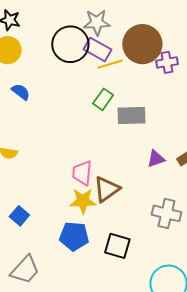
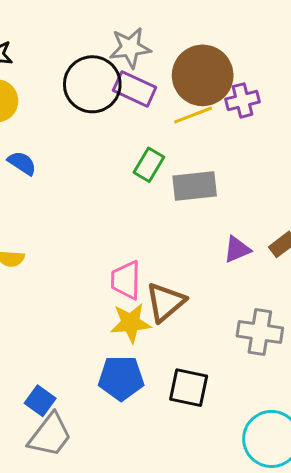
yellow line: (110, 64) -> (193, 115), moved
blue square: (19, 216) -> (40, 401), moved

